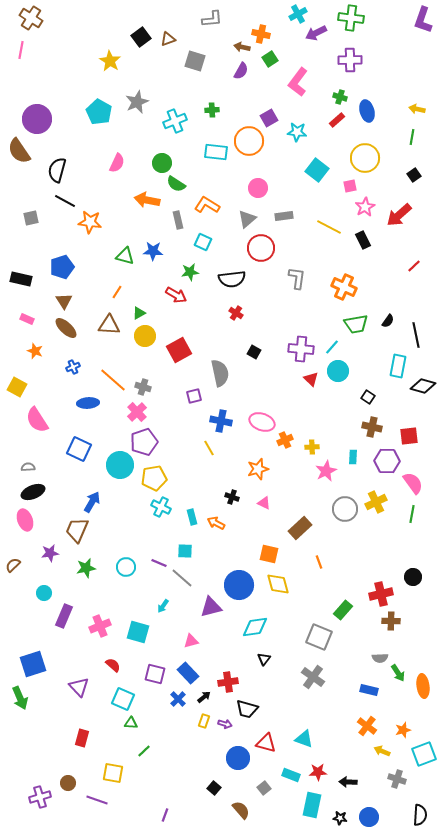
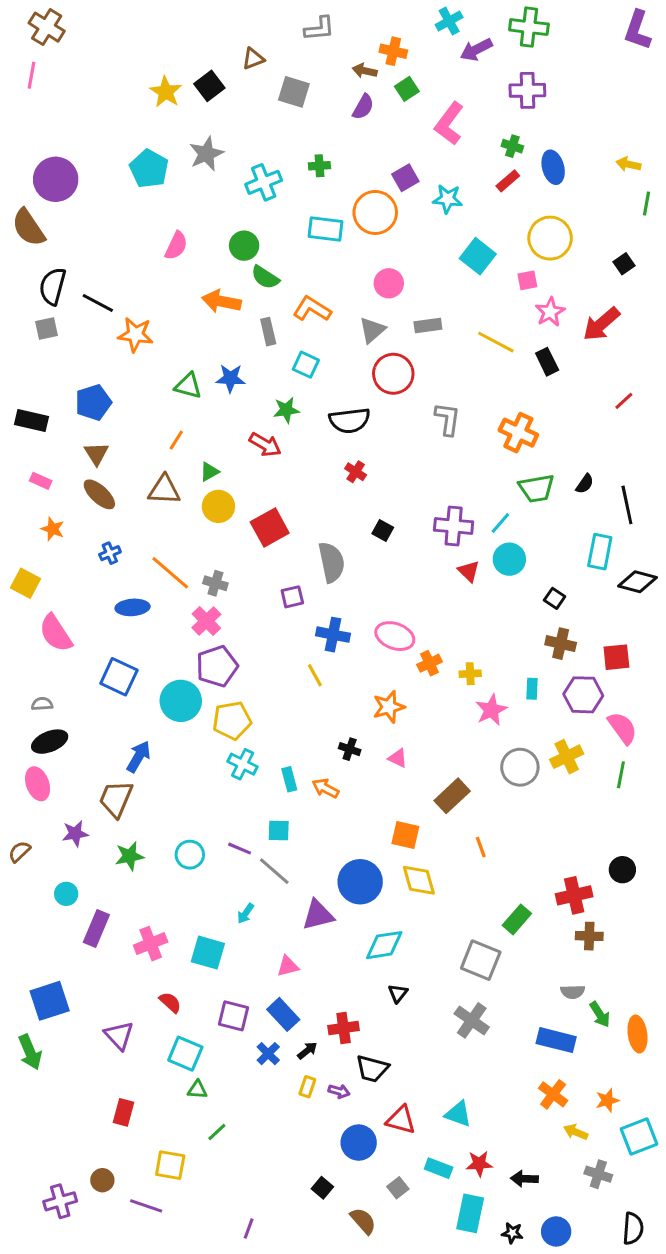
black square: (141, 37) -> (209, 86), moved
green line: (412, 137) -> (647, 203), moved
black semicircle: (57, 170) -> (53, 286), moved
blue rectangle: (369, 690) -> (556, 1040), size x1.4

